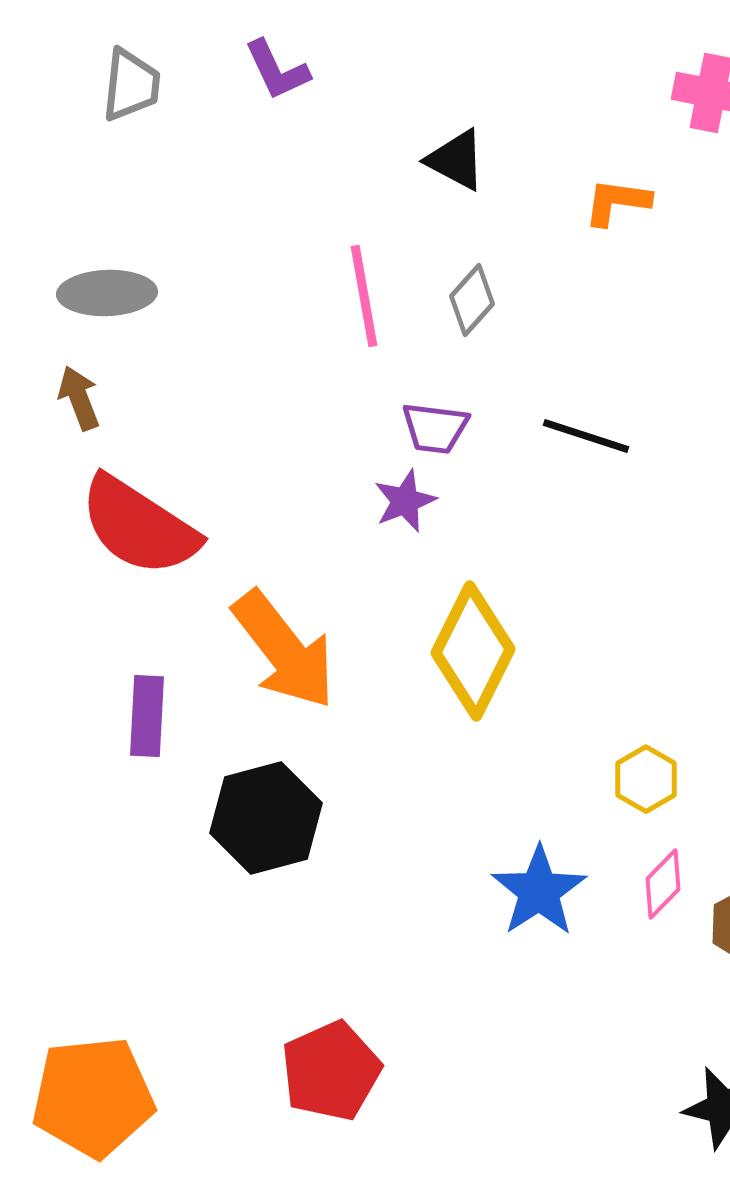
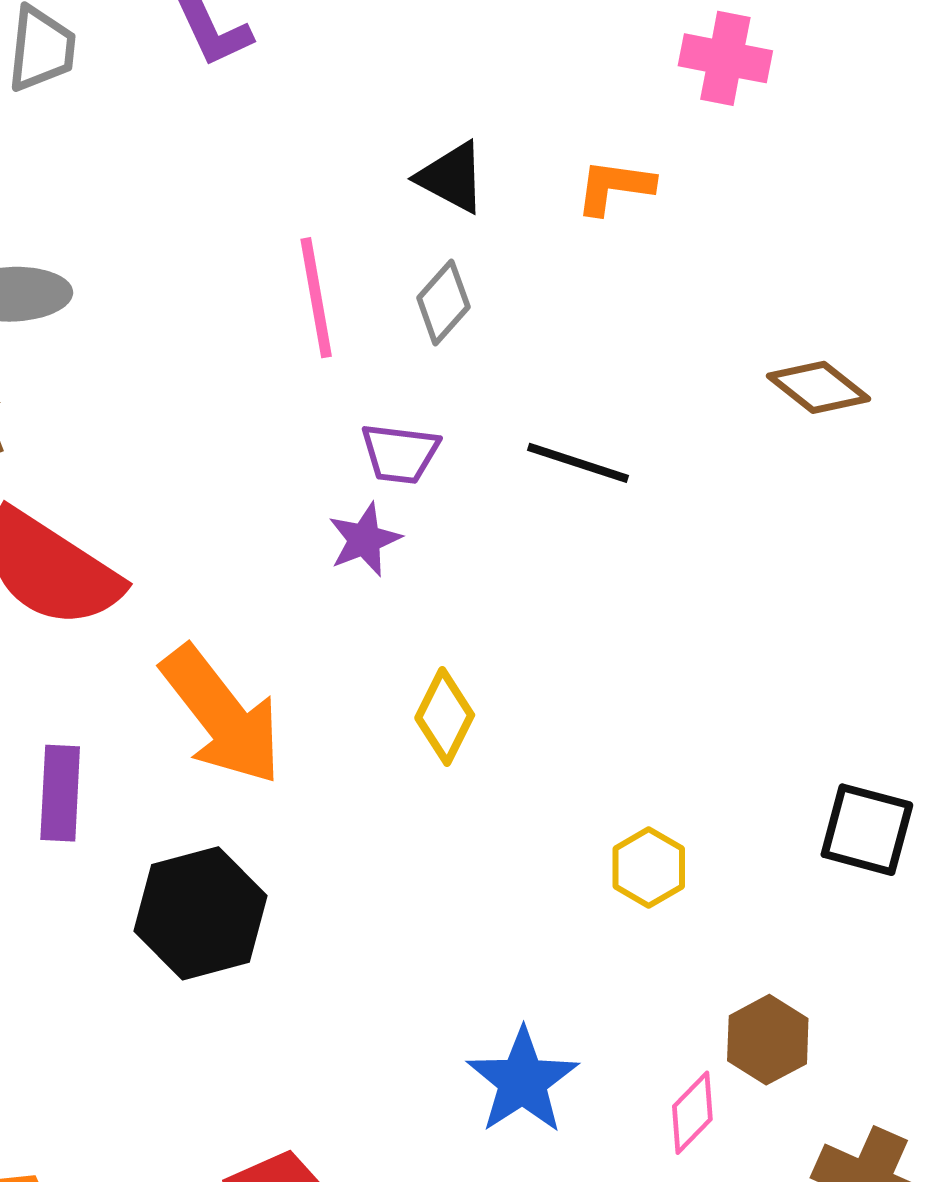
black triangle: (456, 160) -> (452, 177), moved
yellow diamond: (473, 651) -> (445, 716), size x0.6
pink diamond: (663, 884) -> (692, 1113), moved
blue star: (539, 891) -> (523, 1081), moved

